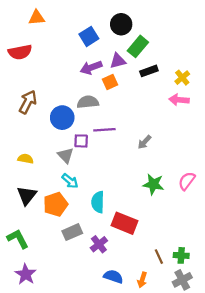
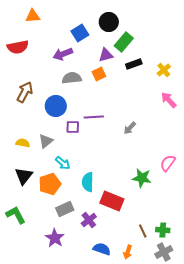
purple arrow: (91, 68) -> (63, 54), moved
pink arrow: (179, 100) -> (169, 100), moved, turned 42
gray semicircle: (88, 102) -> (72, 78), moved
gray triangle: (66, 155) -> (46, 141), moved, turned 35
green star: (153, 184) -> (142, 178), moved
purple star: (26, 274) -> (55, 238), moved

